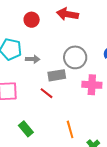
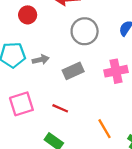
gray circle: (75, 57) -> (85, 31), moved
red line: (46, 93) -> (60, 108), moved

